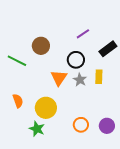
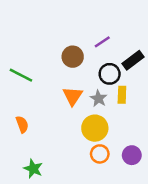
brown circle: (41, 46) -> (73, 57), moved
black circle: (76, 60) -> (110, 74), moved
yellow circle: (46, 108) -> (95, 128), moved
green star: (37, 129) -> (33, 169), moved

